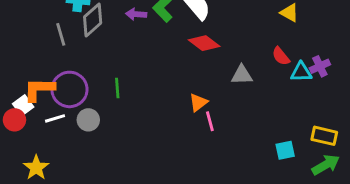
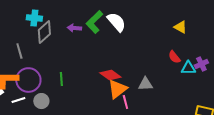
gray line: (61, 34) -> (19, 51), moved
red diamond: (204, 43) -> (110, 75), moved
gray triangle: (242, 75) -> (145, 84), moved
orange triangle: (198, 102) -> (117, 89), size x1.5

